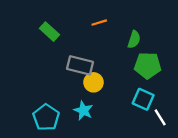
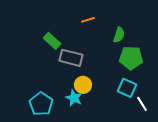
green rectangle: (50, 32) -> (52, 41), moved
yellow circle: (94, 82) -> (83, 85), moved

